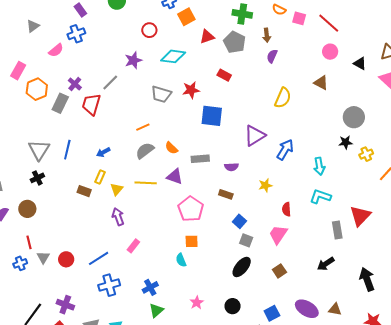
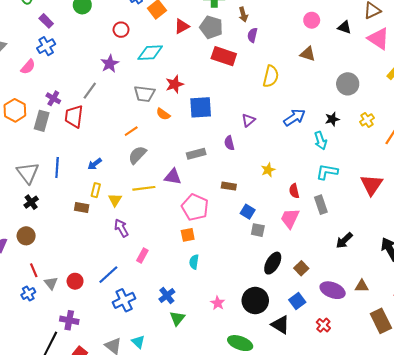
red rectangle: (224, 75) -> (224, 56), moved, size x1.6
purple triangle: (255, 136) -> (248, 120), size x0.6
black star: (346, 142) -> (332, 119), moved
orange semicircle: (171, 148) -> (163, 114), moved
blue arrow: (285, 150) -> (294, 117), moved, turned 35
purple semicircle: (231, 167) -> (229, 143), moved, turned 88
gray rectangle: (337, 230) -> (321, 205), moved
orange square: (192, 241) -> (188, 235), moved
cyan semicircle: (181, 260) -> (194, 262), turned 40
black ellipse: (242, 267) -> (273, 263), moved
brown square: (279, 271) -> (301, 268), moved
purple cross: (65, 305) -> (69, 320), moved
black circle: (233, 306) -> (255, 301), size x1.6

